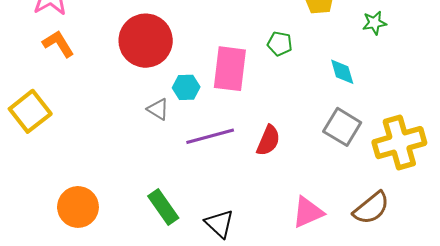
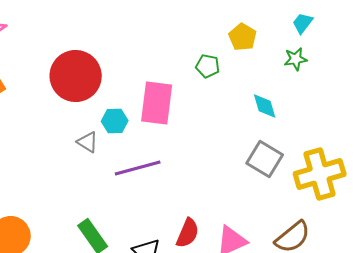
green pentagon: (280, 44) -> (208, 66), moved
red semicircle: (268, 140) -> (188, 233), moved

